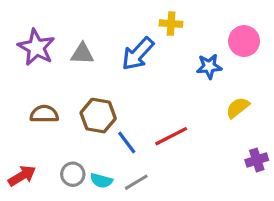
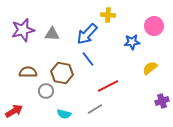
purple star: (36, 47) -> (23, 30), turned 30
blue line: (127, 143) -> (88, 59), moved
gray circle: (73, 174) -> (46, 91), moved
gray line: (136, 182) -> (95, 109), moved

